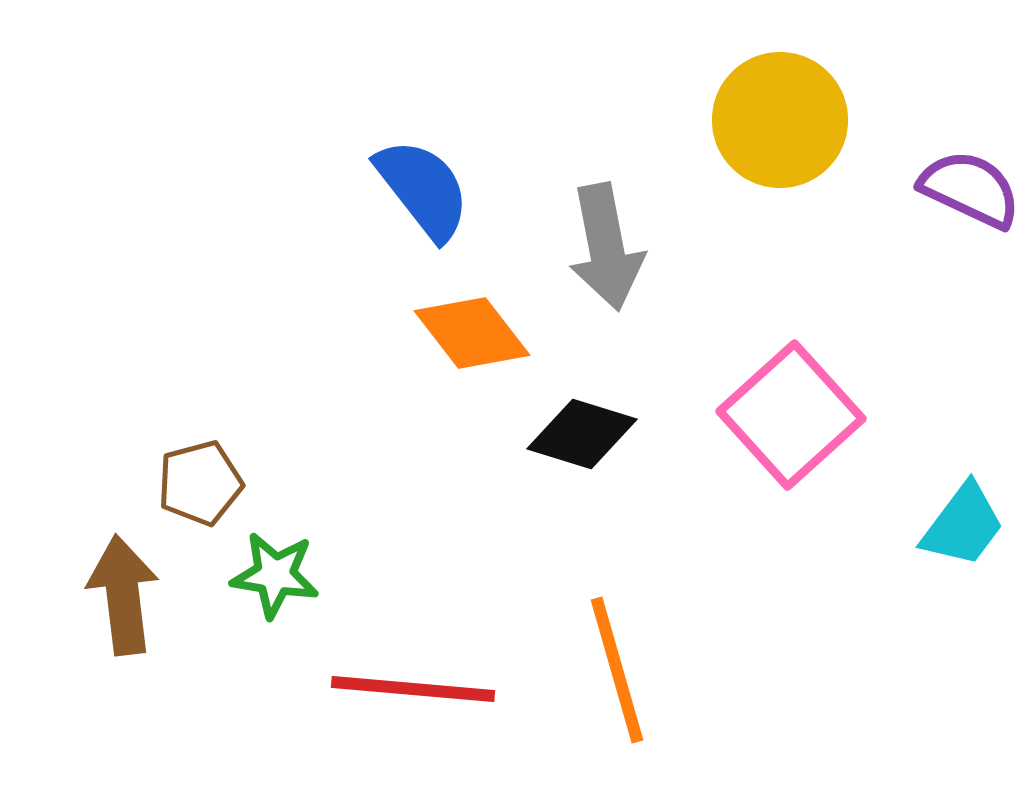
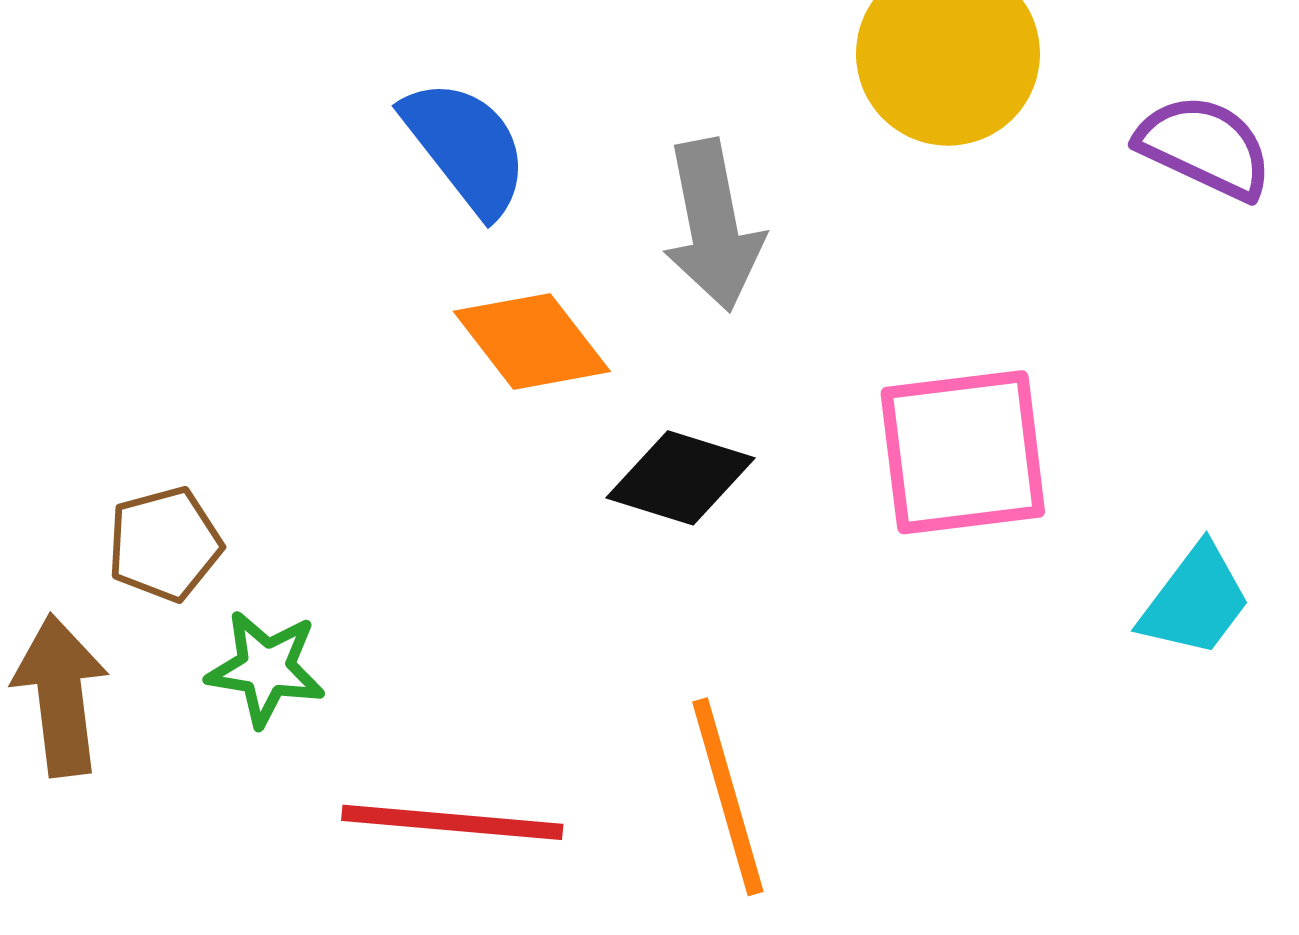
pink square: (791, 415) -> (963, 452), turned 35

